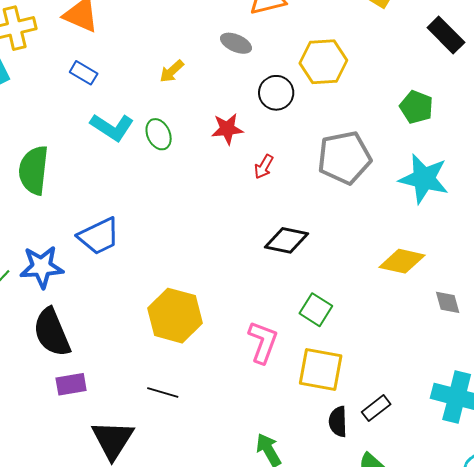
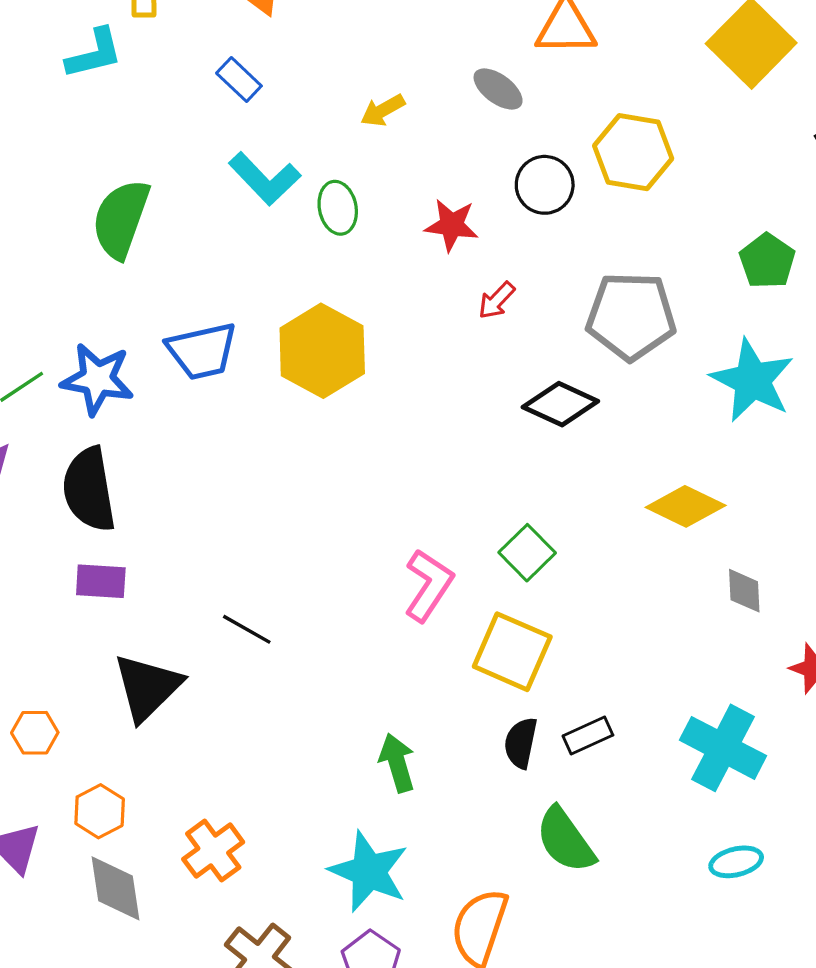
black diamond: (286, 240) -> (560, 404), moved
yellow hexagon: (175, 316) -> (322, 351), moved

